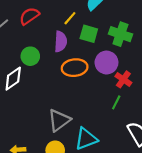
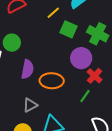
purple semicircle: (61, 42) -> (27, 69), moved
orange ellipse: (75, 68) -> (52, 81), moved
gray triangle: (59, 120) -> (30, 105), size x0.7

